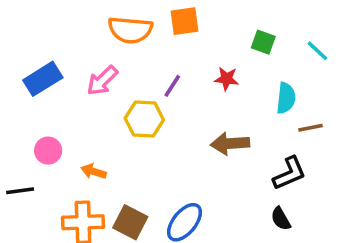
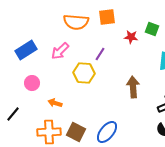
red star: (226, 79) -> (131, 37), moved
brown arrow: (230, 144) -> (133, 87), turned 90
pink circle: (48, 151) -> (32, 83), moved
black line: (20, 191) -> (13, 114), turned -42

